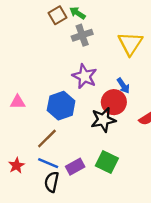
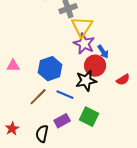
yellow triangle: (130, 43) -> (82, 27), moved
purple star: (85, 76) -> (84, 44), moved
blue line: (48, 163) -> (65, 95), moved
red star: (16, 166) -> (12, 129), moved

